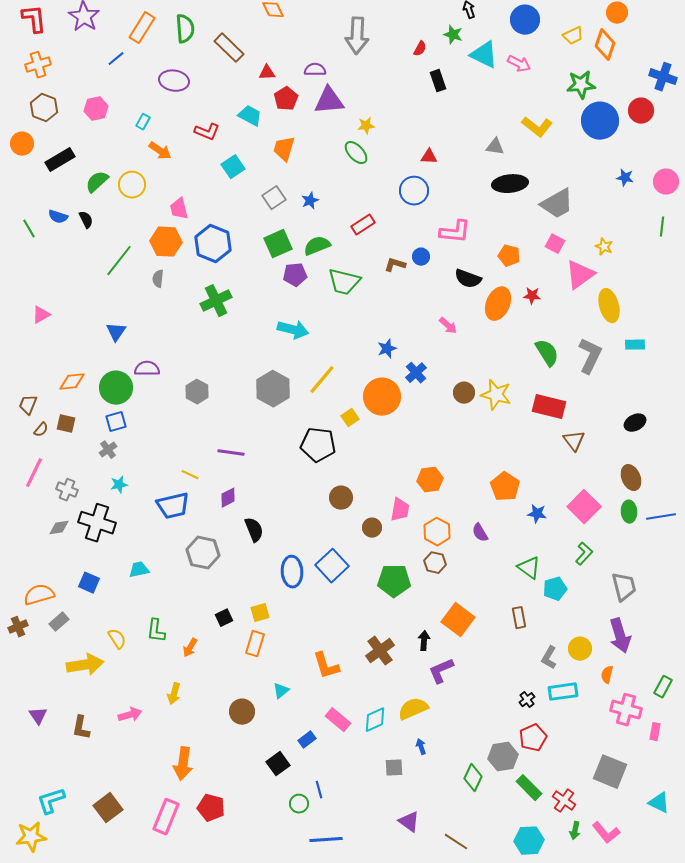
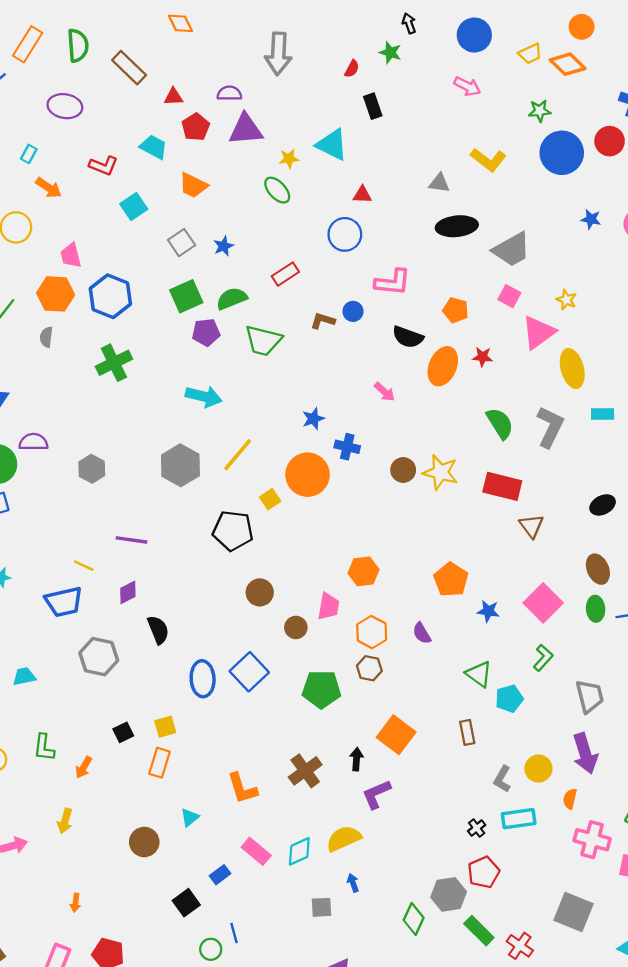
orange diamond: (605, 45) -> (568, 64), turned -64
cyan triangle: (484, 55) -> (332, 145), moved
green star: (581, 85) -> (540, 111), size x0.7
orange trapezoid: (284, 149) -> (193, 185), turned -80
blue cross: (416, 373) -> (347, 447), turned -35
orange arrow: (183, 764) -> (75, 903), size x0.5

